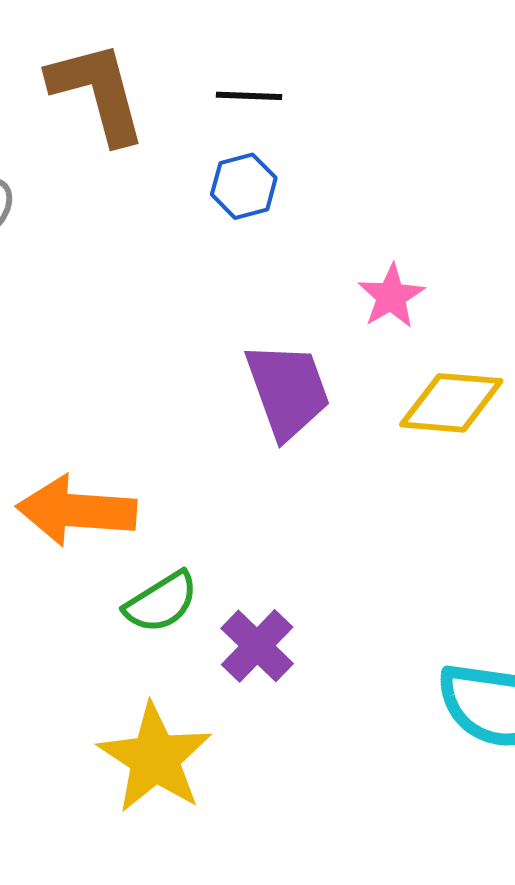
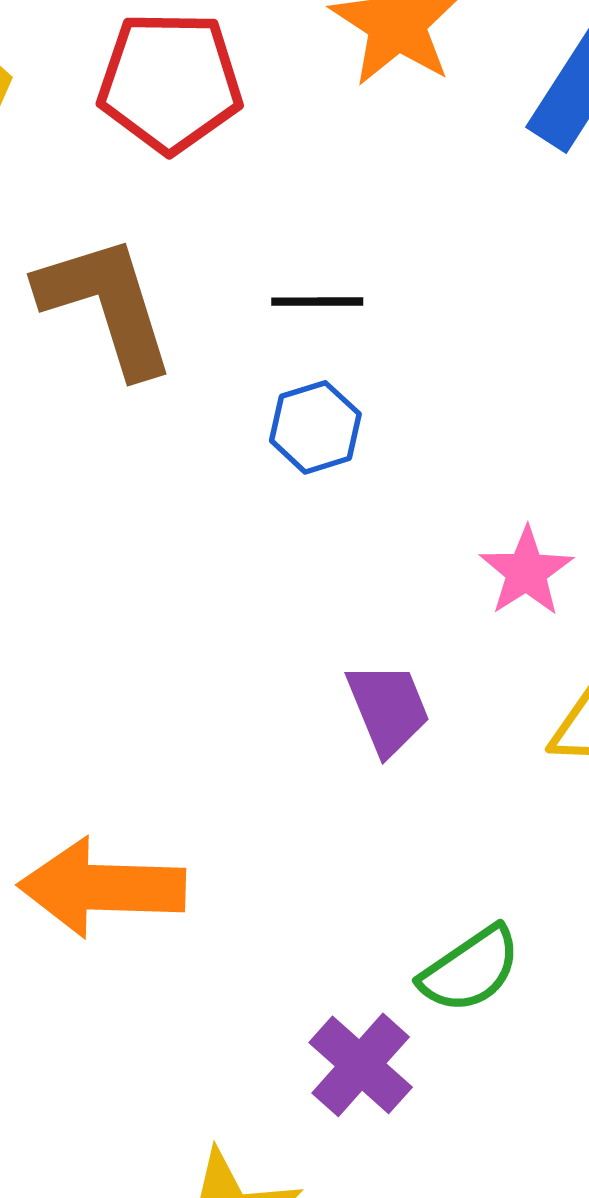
purple trapezoid: (288, 390) -> (388, 708), size x0.7
green semicircle: (161, 602) -> (470, 970), moved

